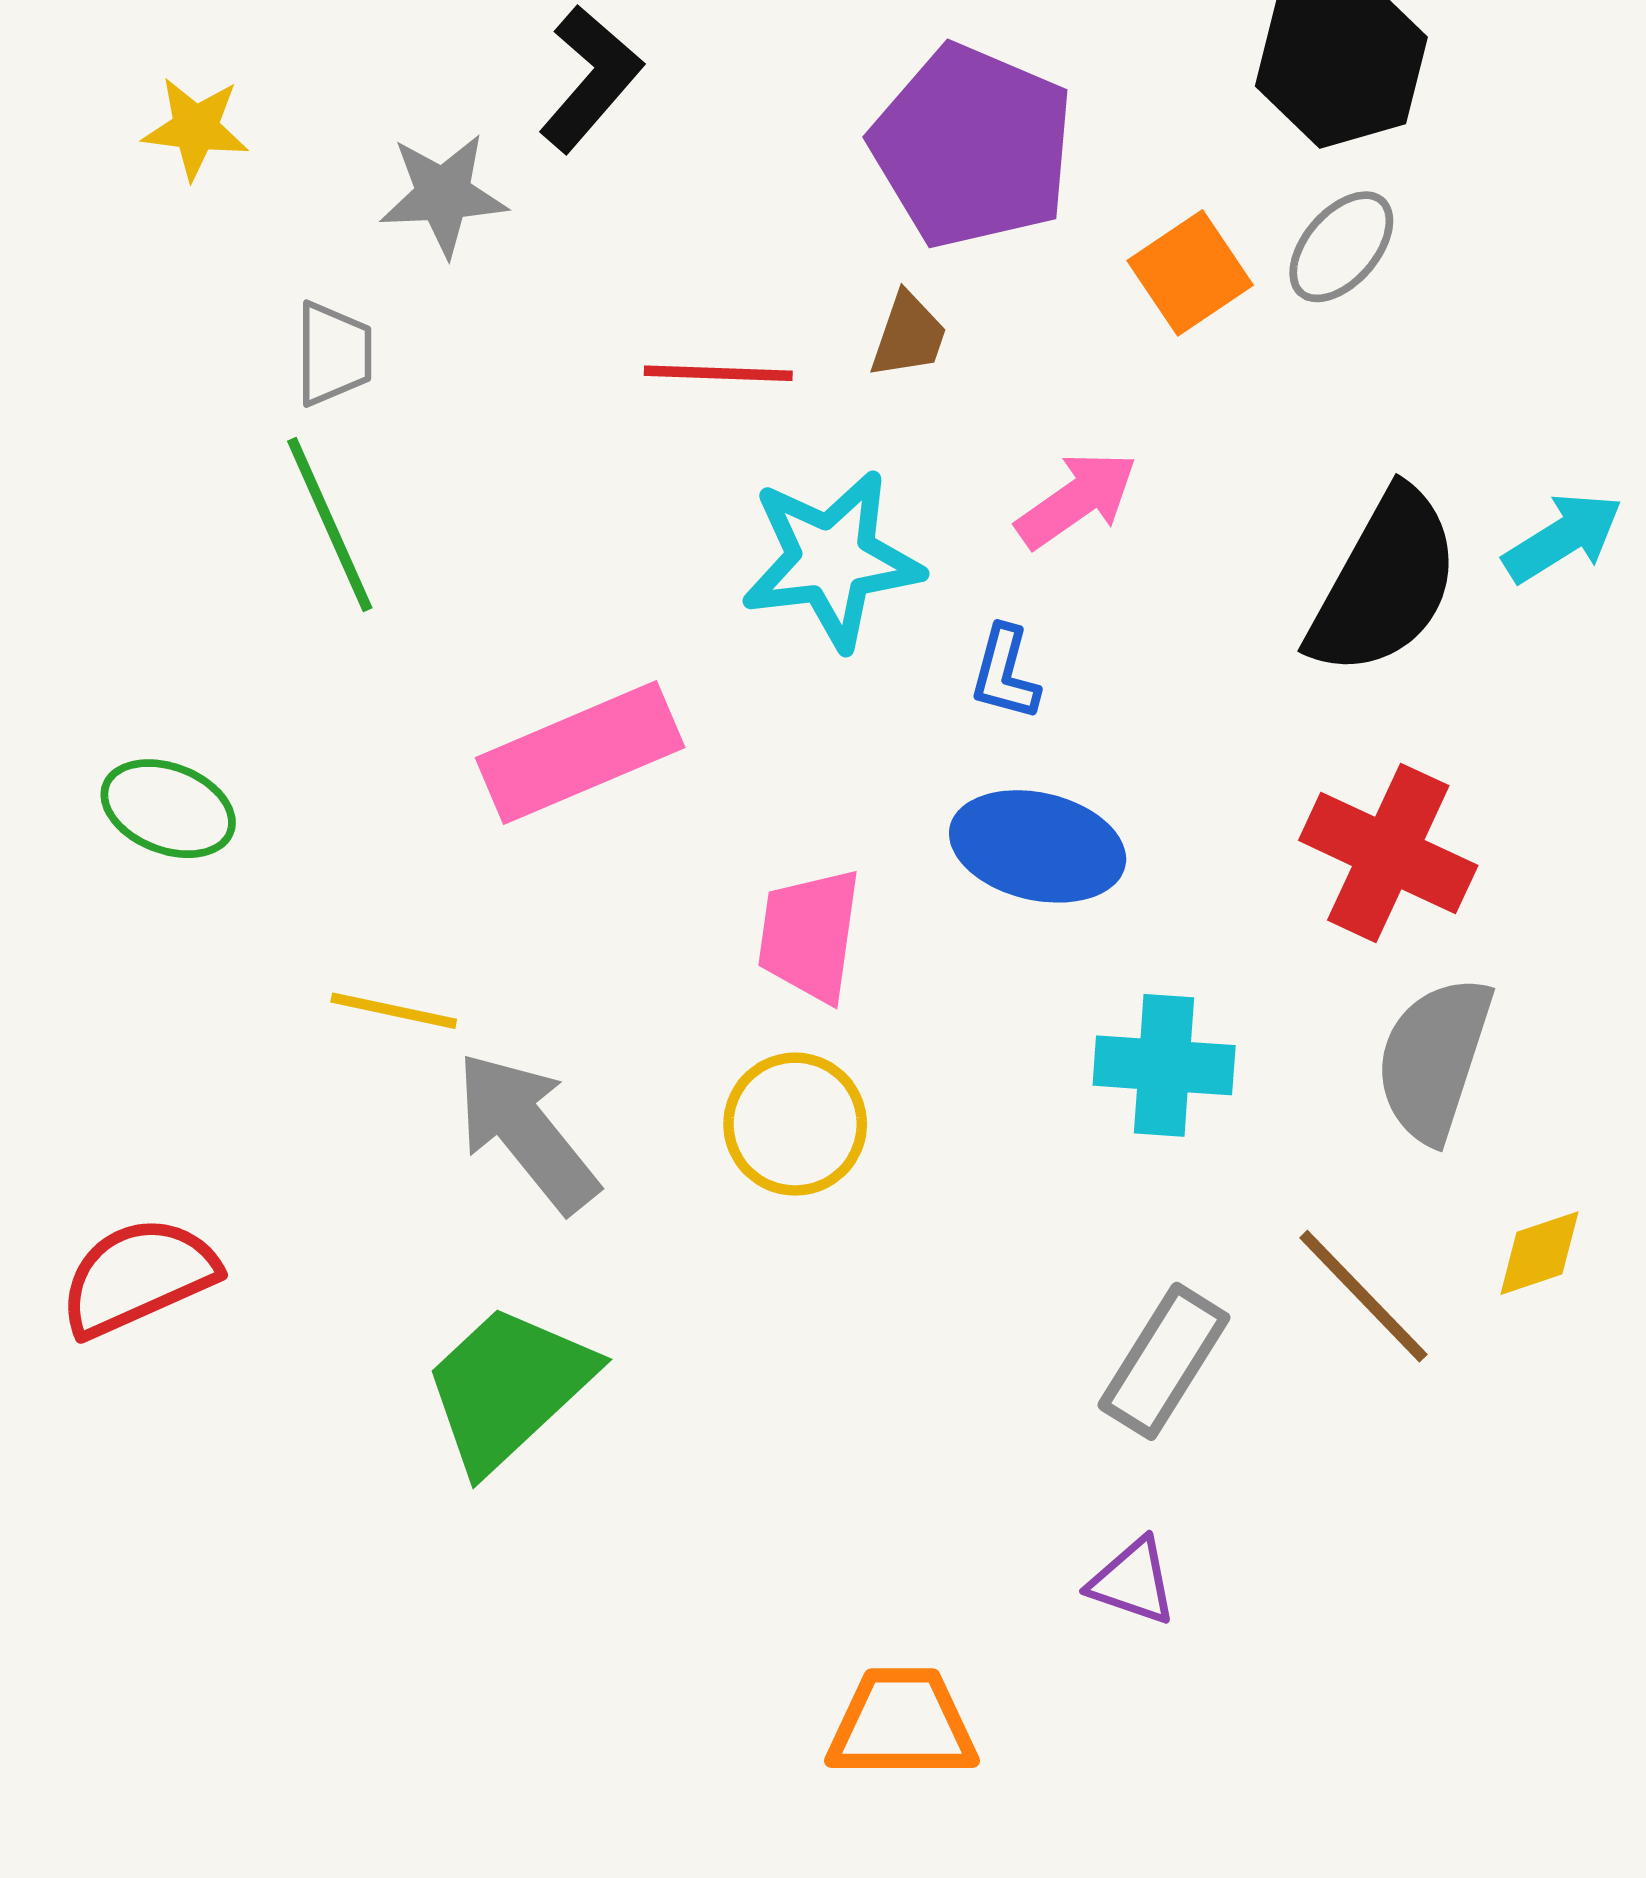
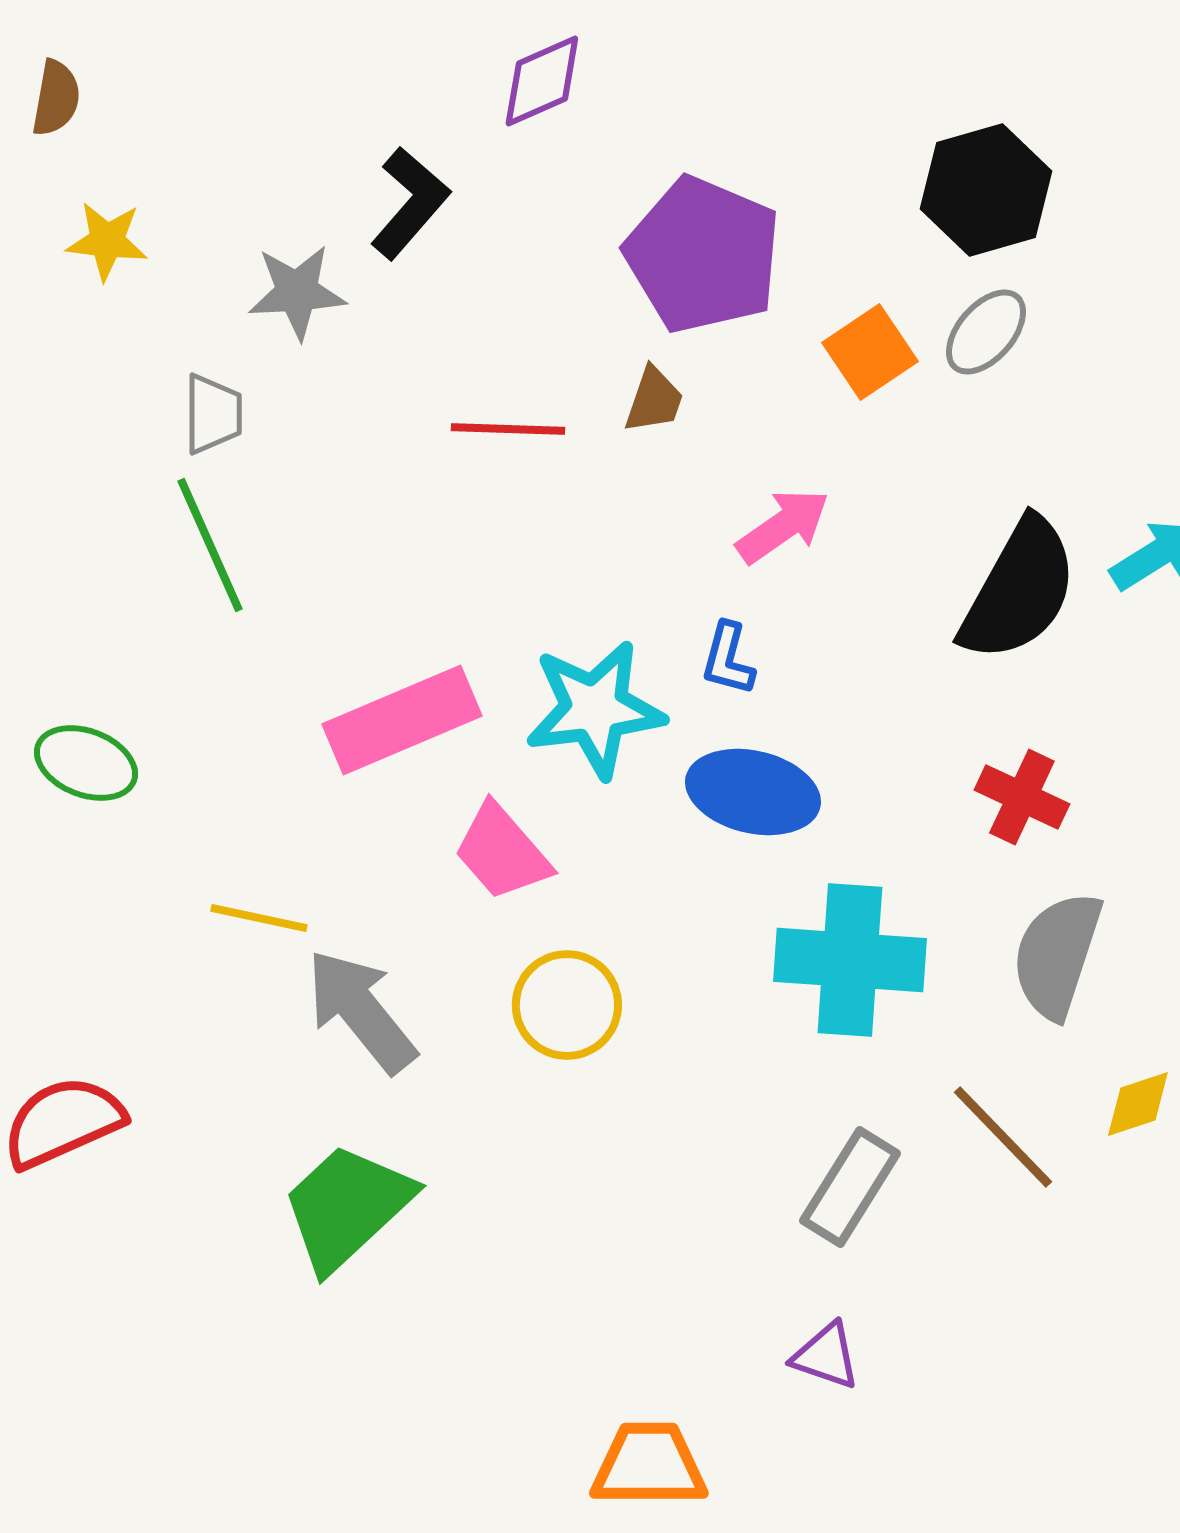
cyan star: (832, 560) -> (595, 709), moved
red cross: (1388, 853) -> (1022, 797), size x0.7
pink trapezoid: (809, 935) -> (502, 852), moved, turned -49
cyan cross: (1164, 1065) -> (850, 960), size x1.4

